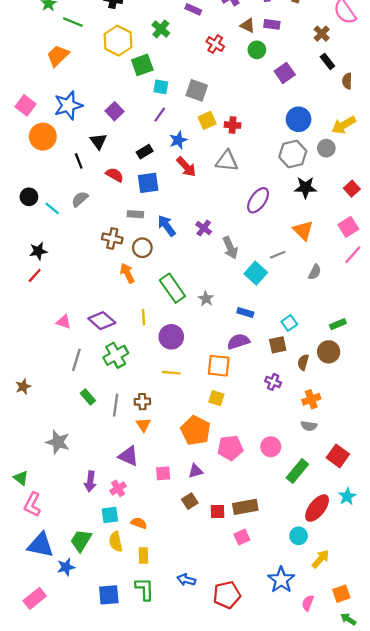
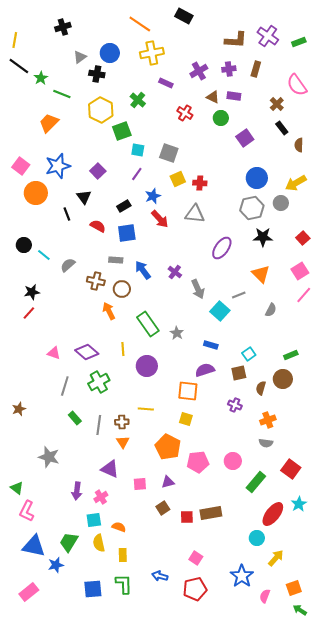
gray semicircle: (80, 199) -> (68, 265), moved
yellow line: (171, 373) -> (146, 409), moved
pink square: (242, 537) -> (196, 558), moved, turned -32

